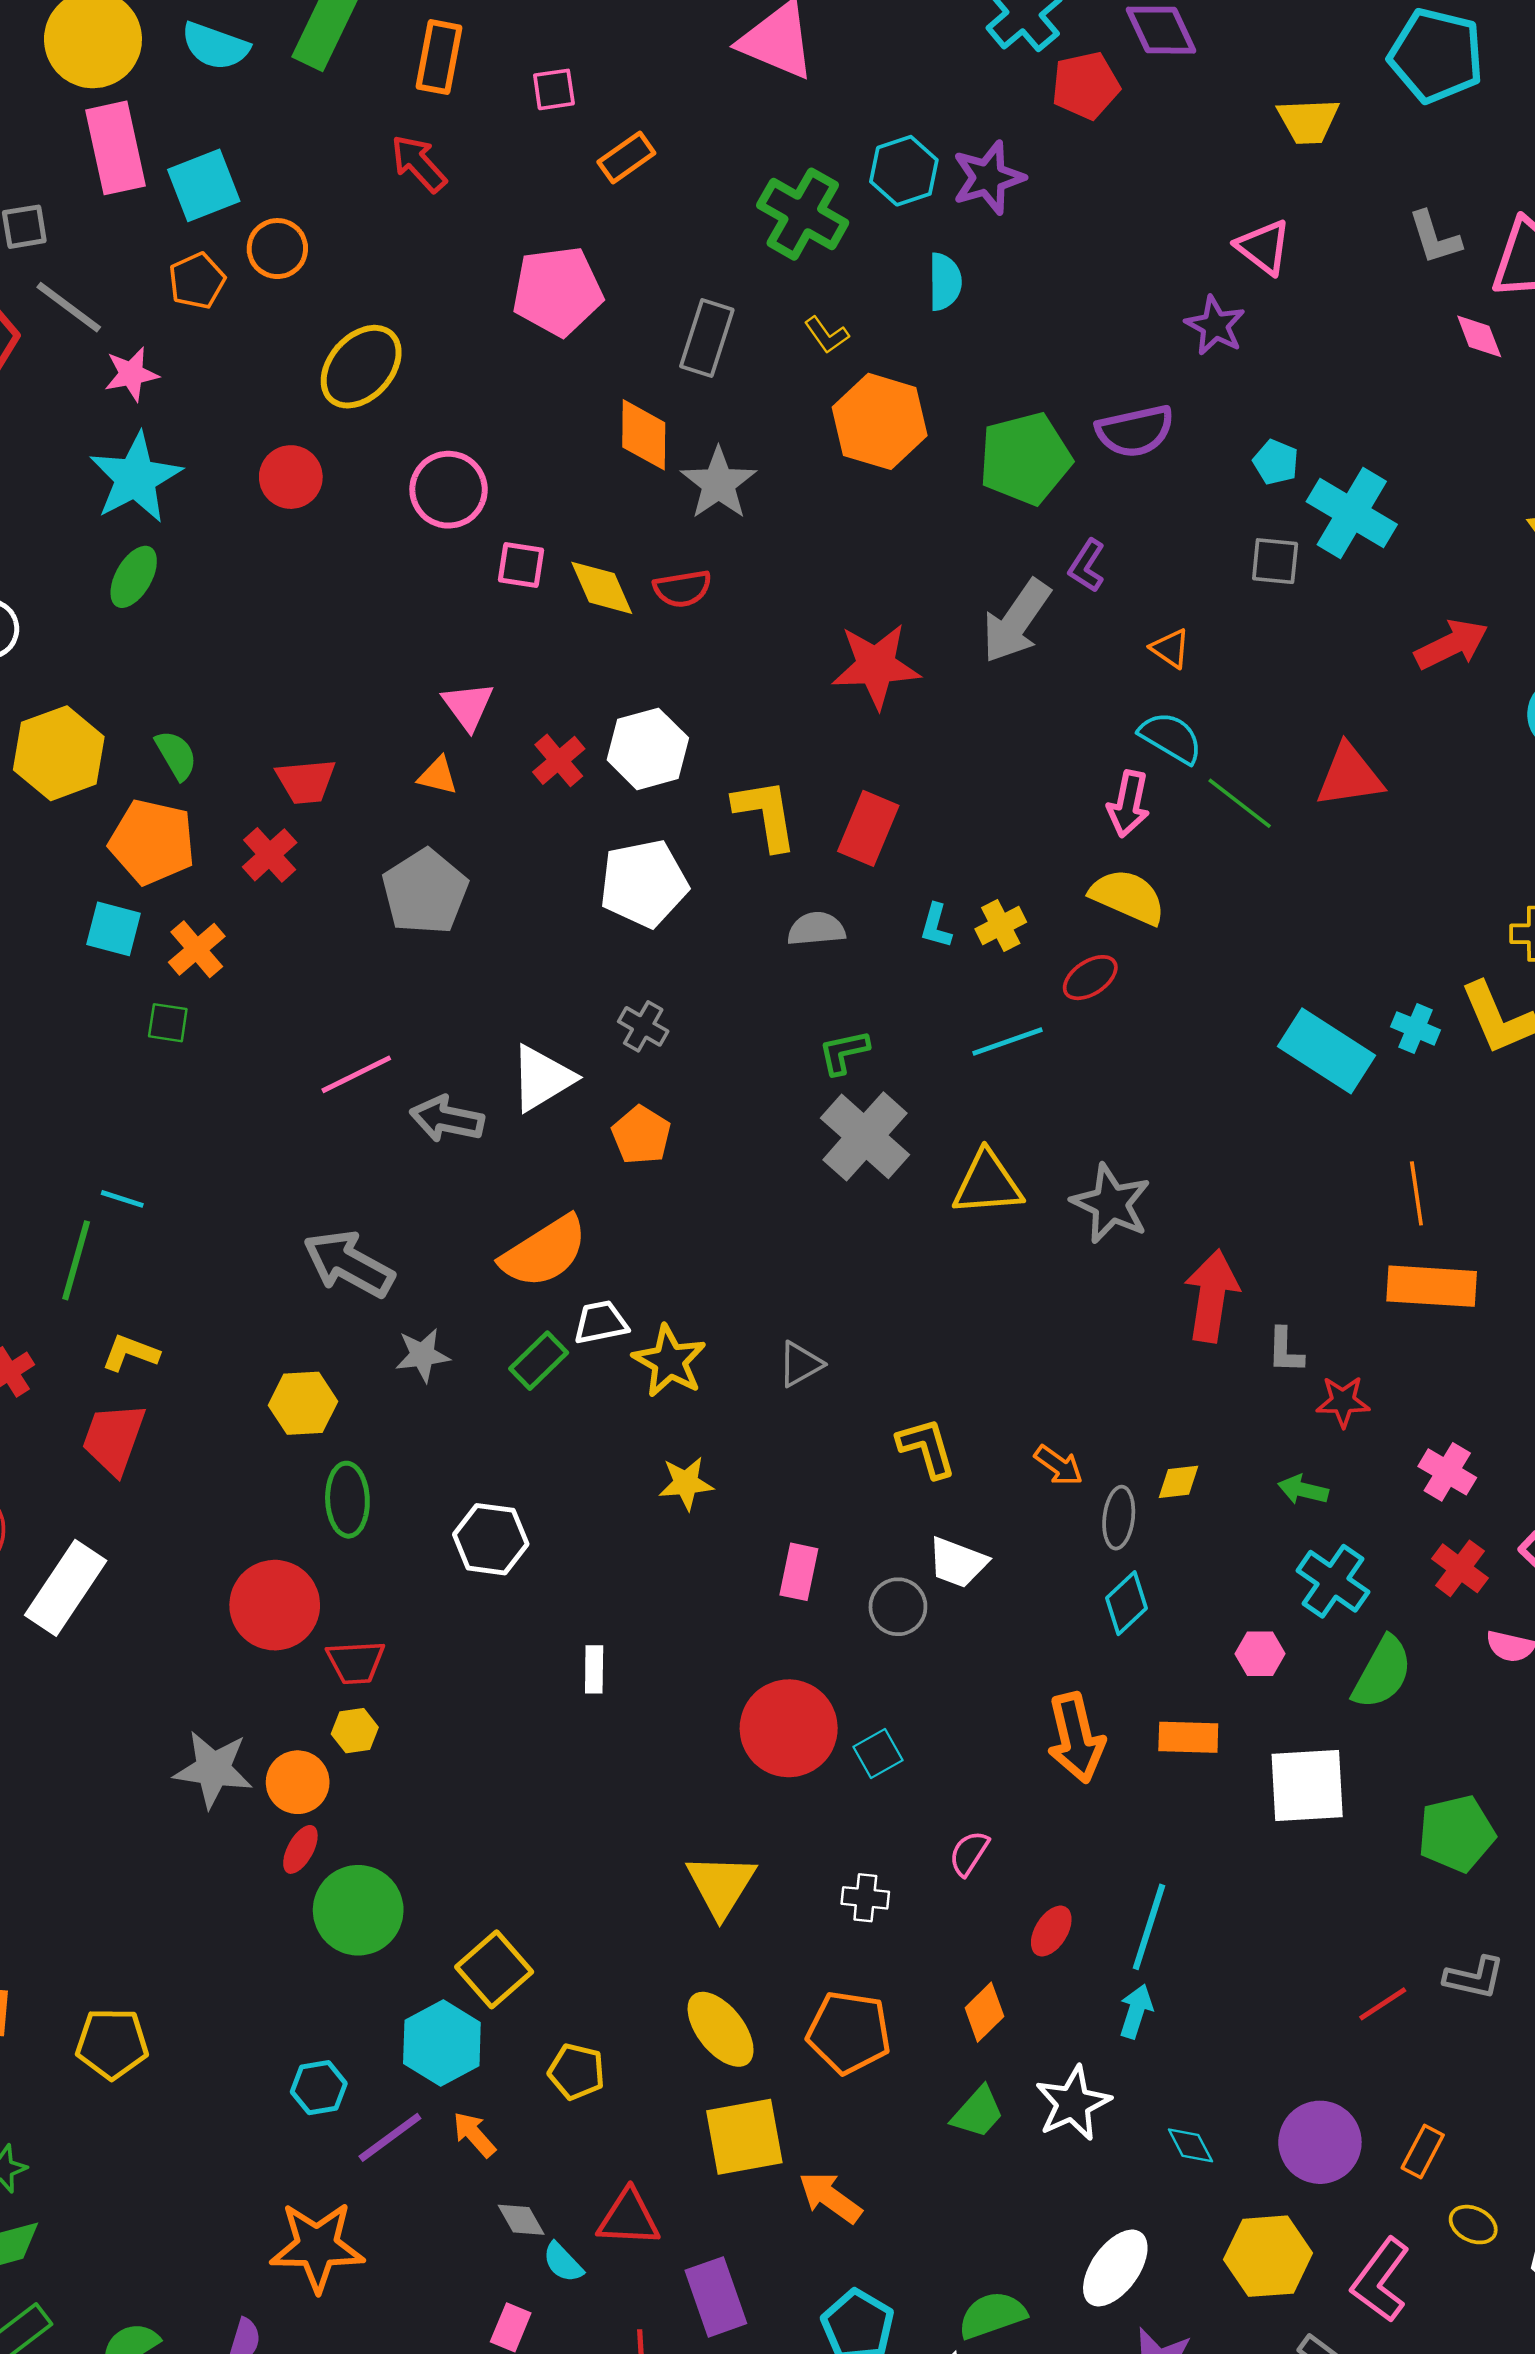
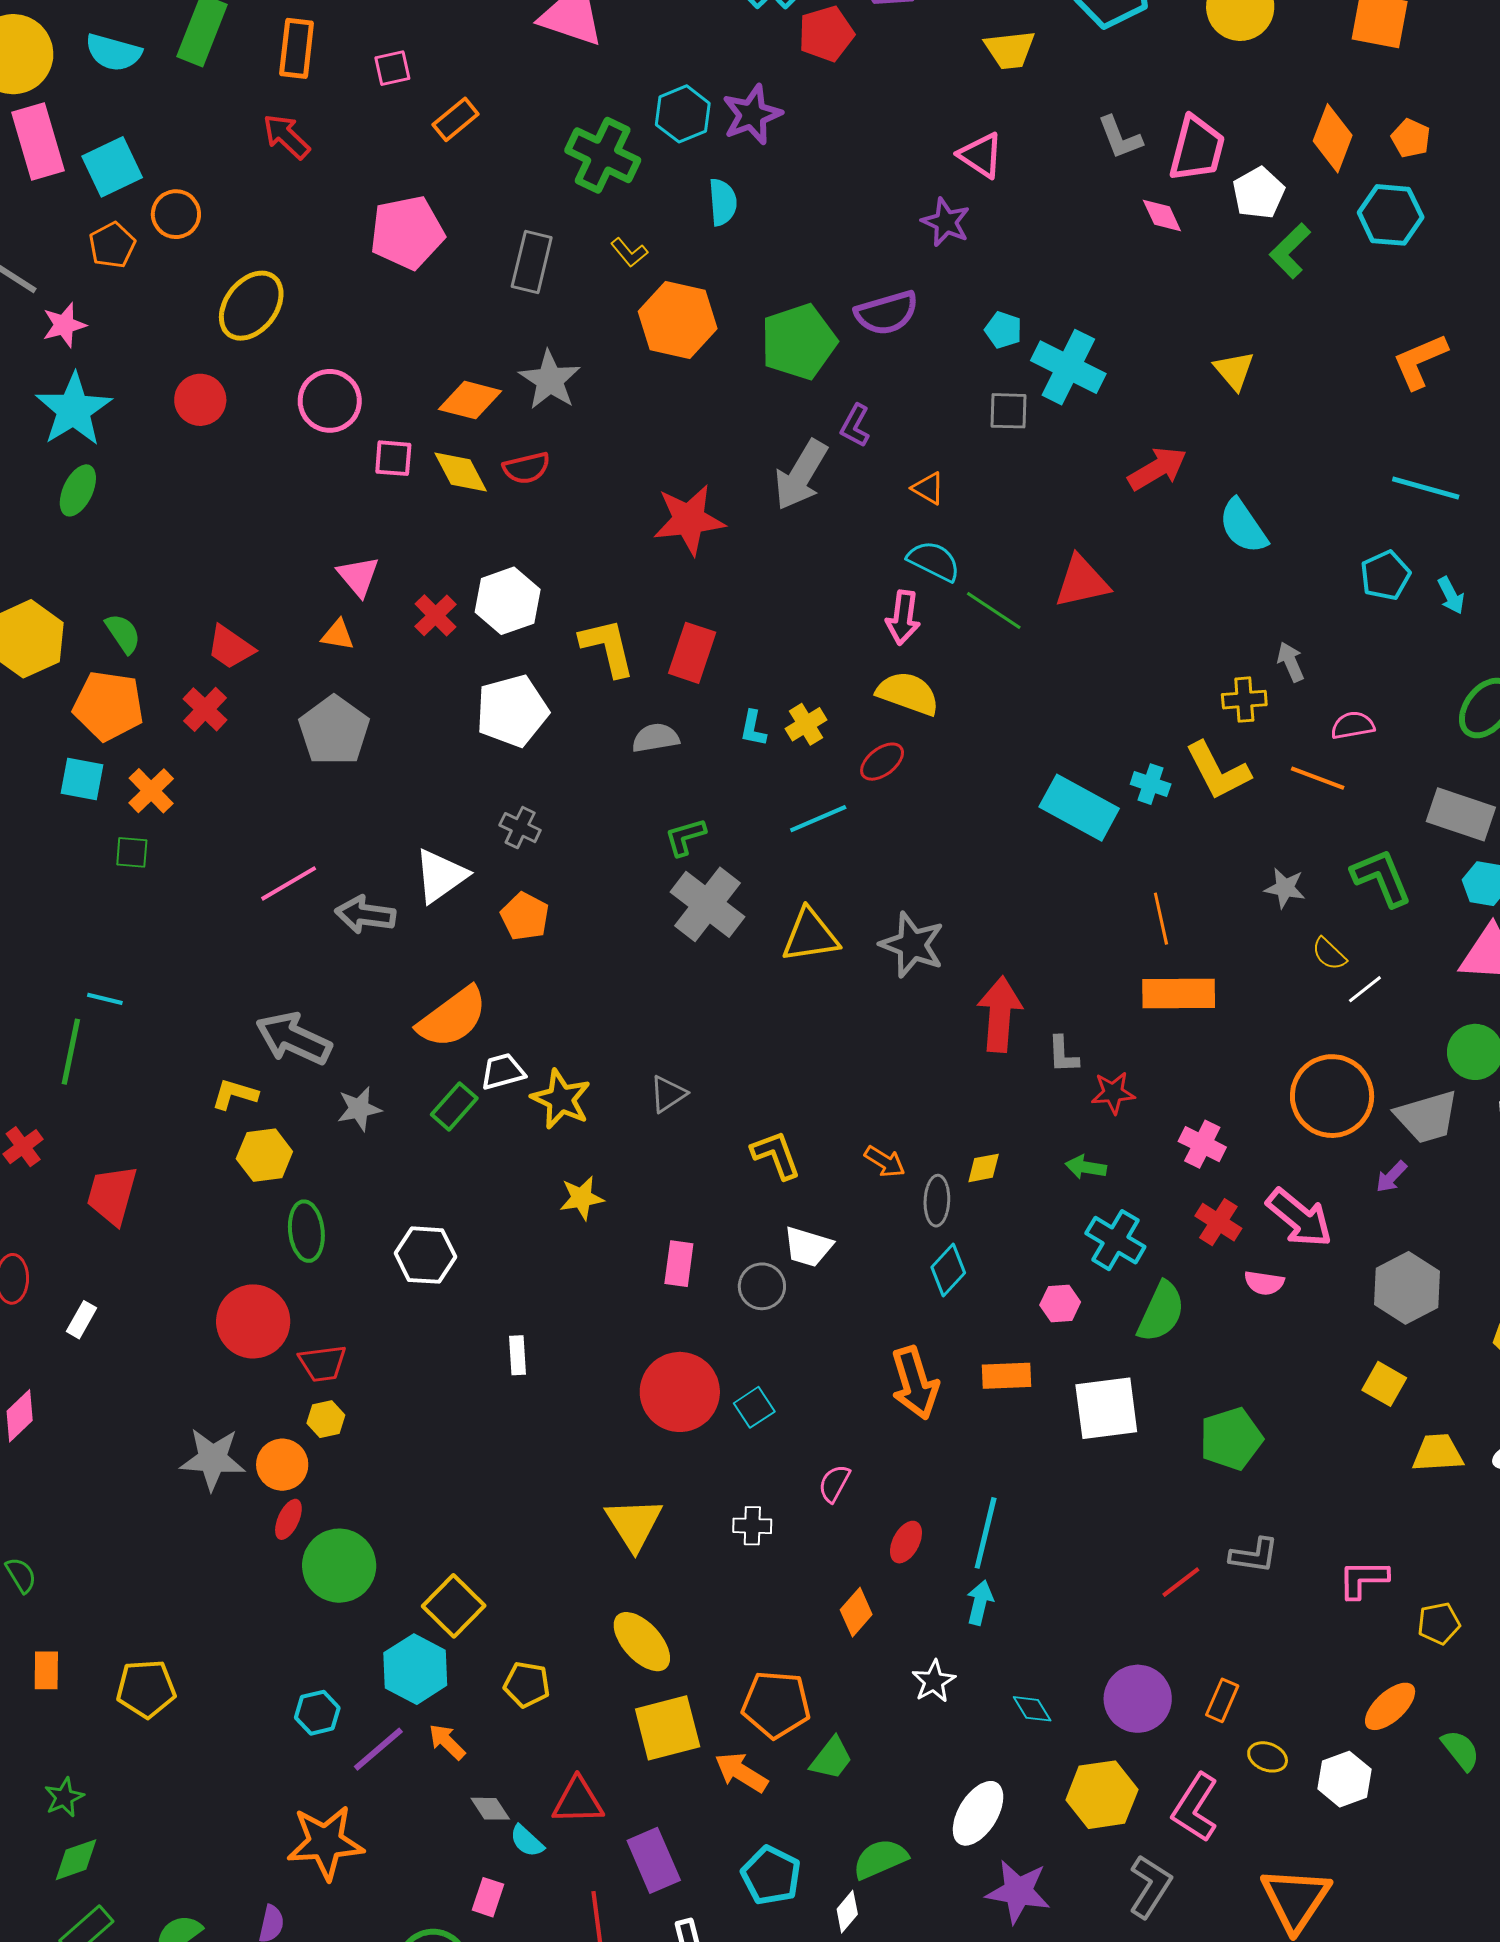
orange diamond: (644, 435) -> (470, 400), moved, turned -72
red trapezoid: (306, 781) -> (230, 647), turned 44
yellow L-shape: (130, 1353) -> (235, 1094), moved
white rectangle: (66, 1588) -> (81, 1320), size x0.5
orange pentagon: (849, 2032) -> (776, 1704), moved
white star: (1073, 2103) -> (934, 1681), size x0.7
green trapezoid: (978, 2112) -> (831, 1758), moved

